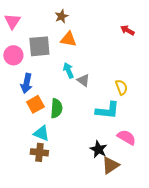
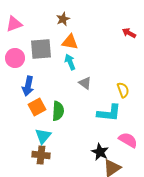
pink triangle: (12, 21) -> (14, 24), turned 36
cyan arrow: (68, 70) -> (70, 62), moved
cyan triangle: (41, 133) -> (43, 136), turned 48

